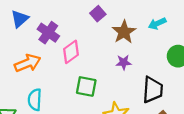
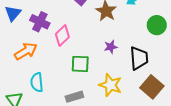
purple star: (124, 62) -> (111, 47), moved

